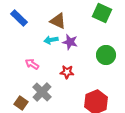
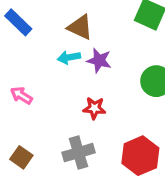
pink arrow: (32, 64) -> (21, 95), moved
gray cross: (42, 92) -> (79, 153), moved, turned 30

